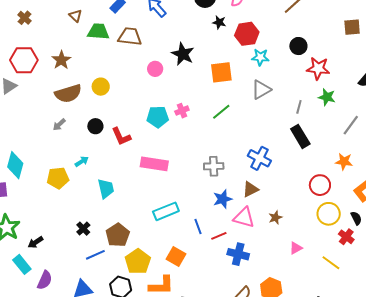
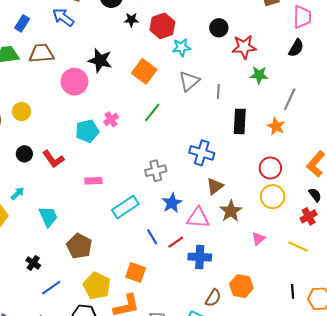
pink circle: (155, 69) -> (74, 82), size x1.6
orange square: (221, 72) -> (144, 71), turned -35
gray line: (299, 107) -> (218, 92), moved
black rectangle: (300, 136) -> (240, 121), turned 45
orange star: (344, 162) -> (276, 126), moved, turned 30
pink rectangle: (154, 164) -> (93, 181), size x0.6
brown triangle: (250, 189) -> (215, 186), moved
cyan rectangle: (166, 211) -> (125, 207), moved
yellow circle: (329, 214) -> (273, 197), moved
brown star: (275, 217) -> (231, 211), size x1.5
brown pentagon: (118, 235) -> (79, 246), moved
red cross: (346, 237) -> (309, 216), turned 35

